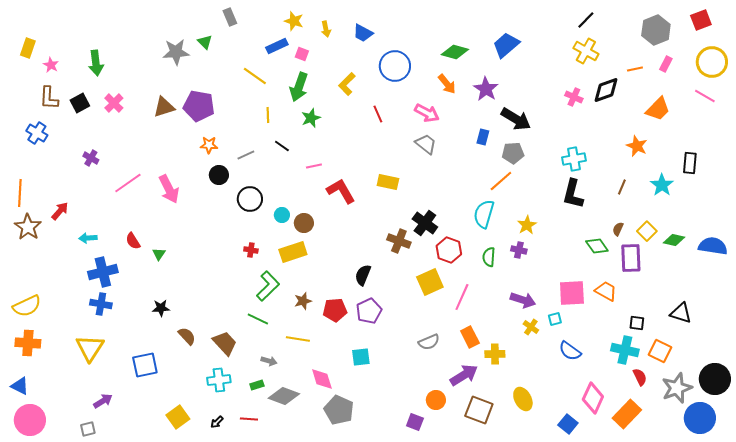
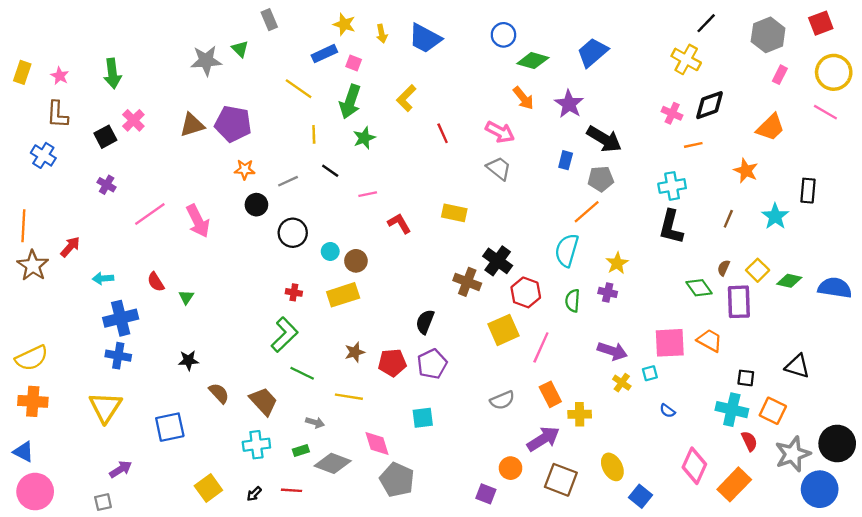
black line: (586, 20) -> (706, 23), moved
blue trapezoid: (363, 33) -> (425, 38), size x1.4
yellow rectangle: (28, 48) -> (22, 72), moved
blue circle: (395, 66) -> (503, 35), moved, size x0.7
orange line: (635, 69) -> (693, 145), moved
black square: (80, 103) -> (105, 137), moved
red L-shape: (341, 191) -> (399, 223), size x0.7
green L-shape: (268, 286) -> (285, 335), moved
blue semicircle: (570, 351) -> (667, 411), size x0.6
blue square: (568, 424) -> (640, 496), moved

